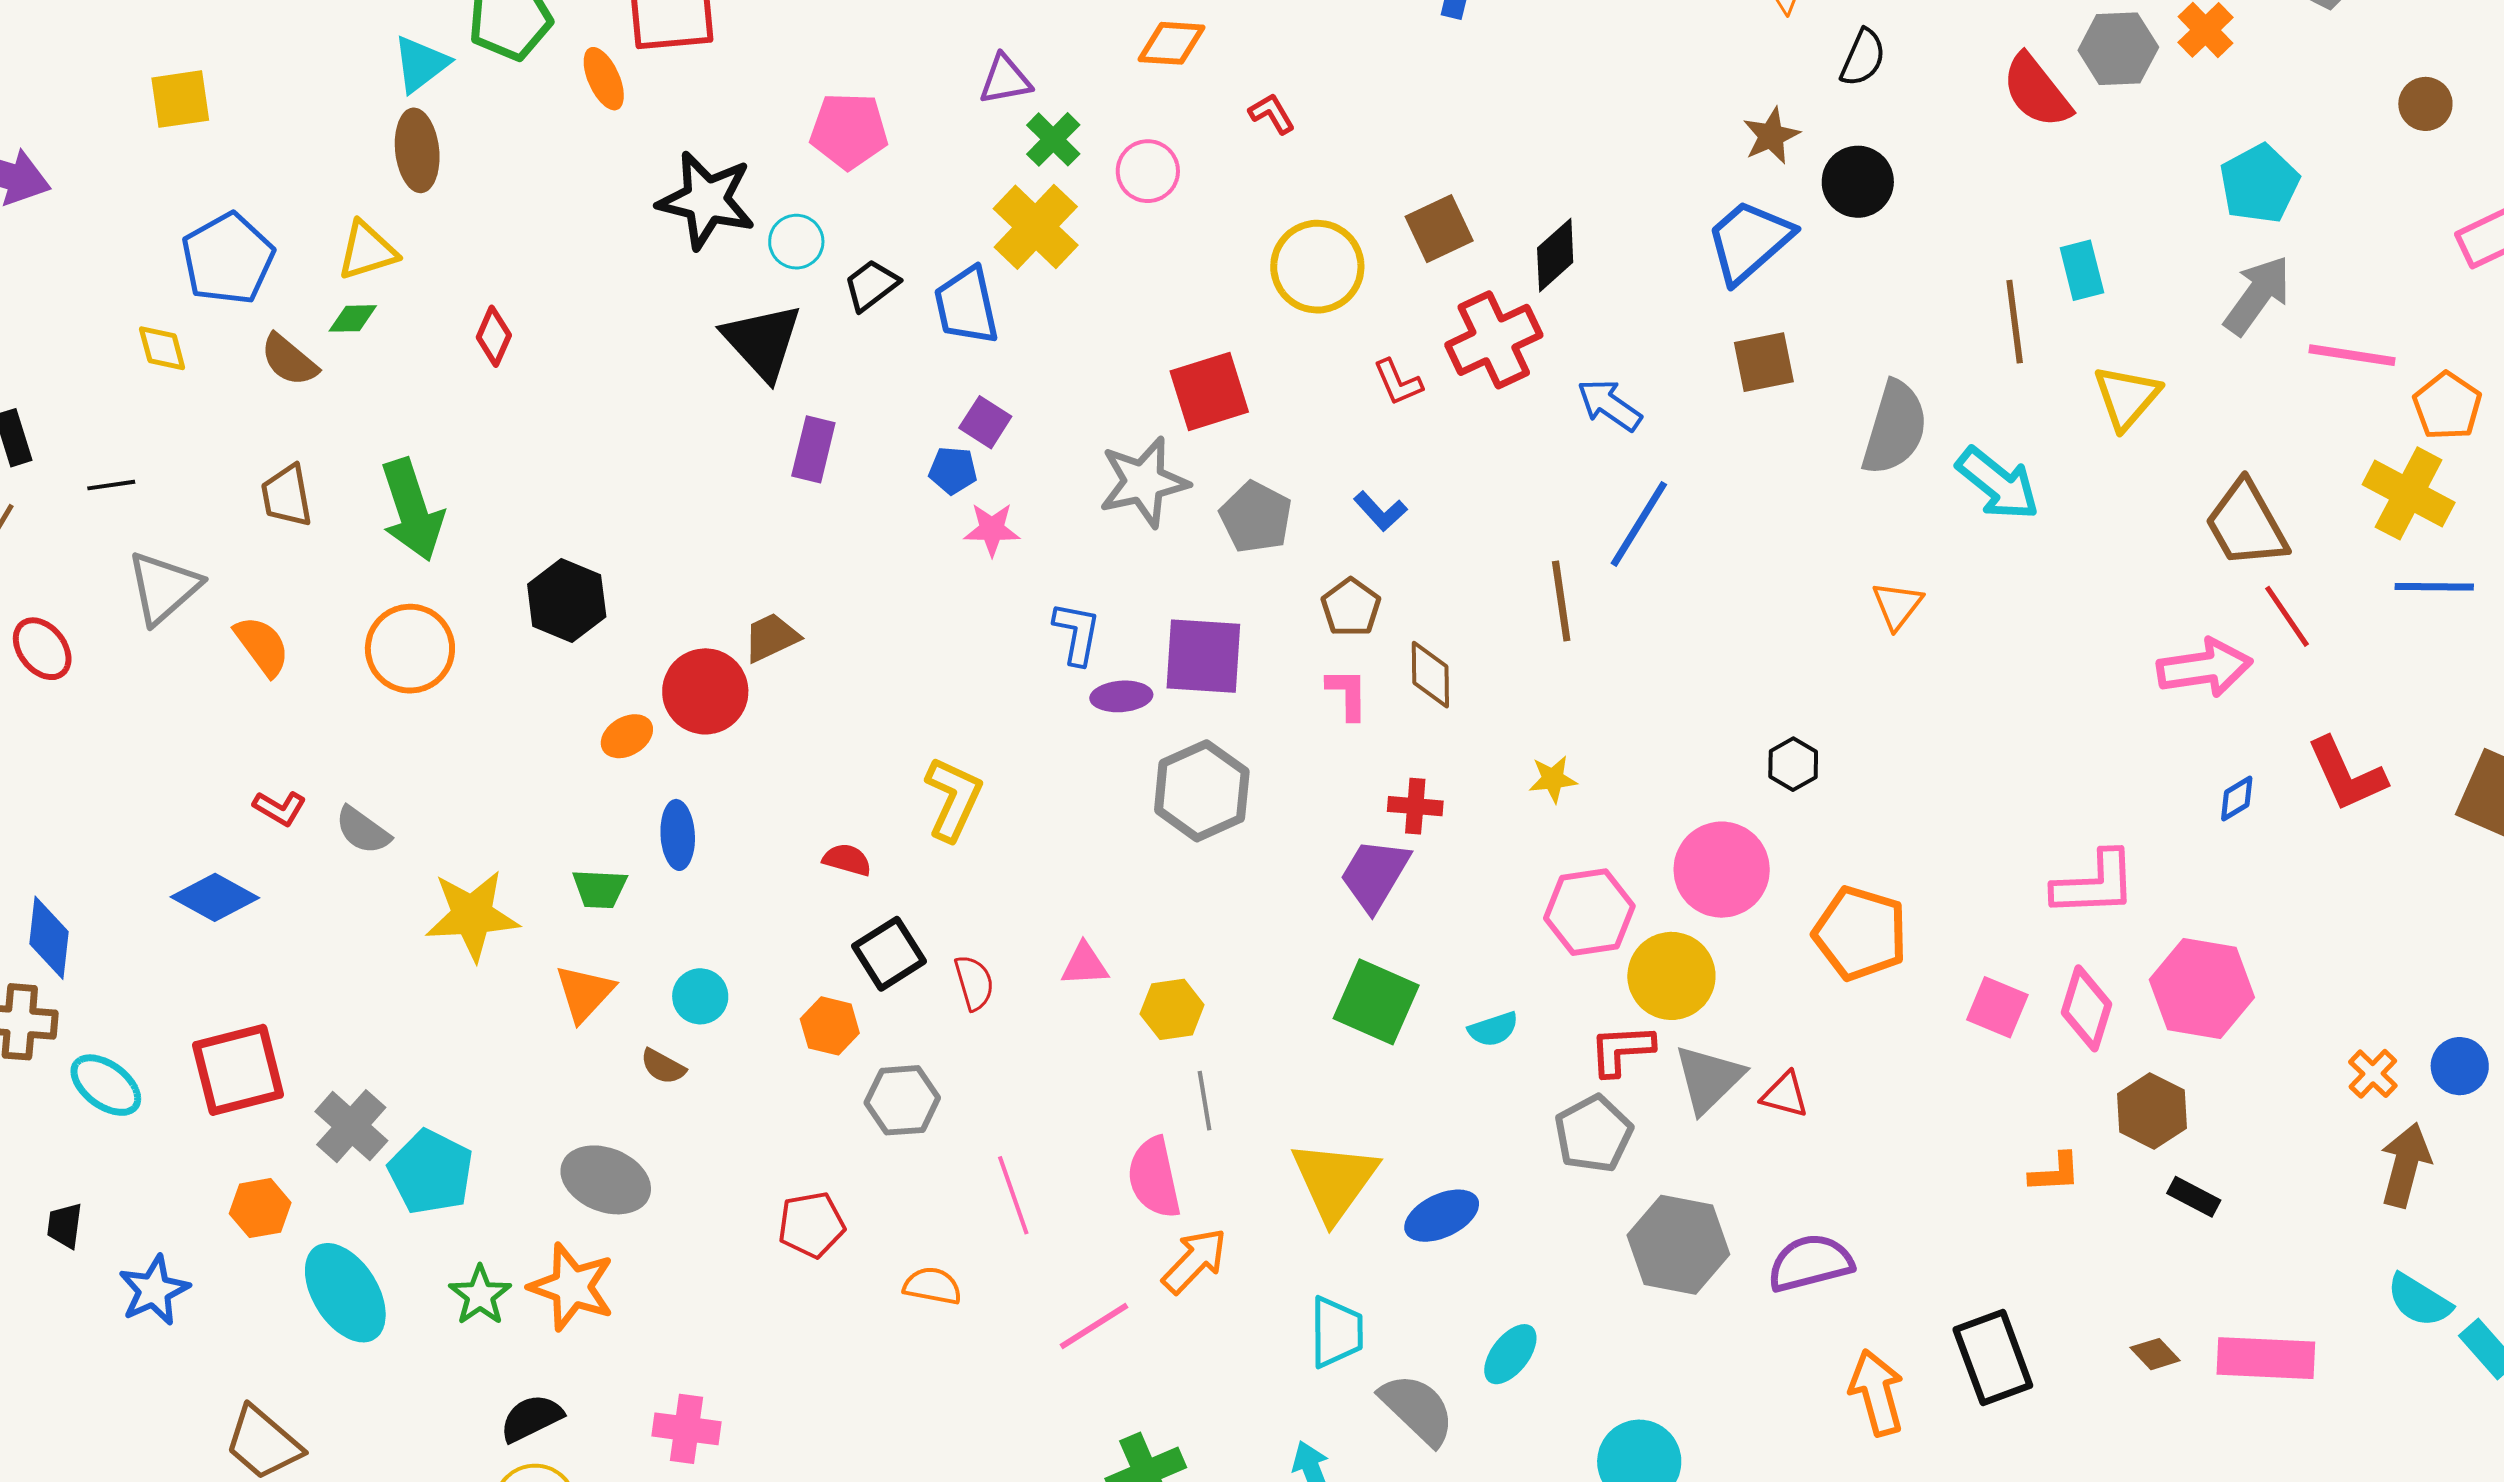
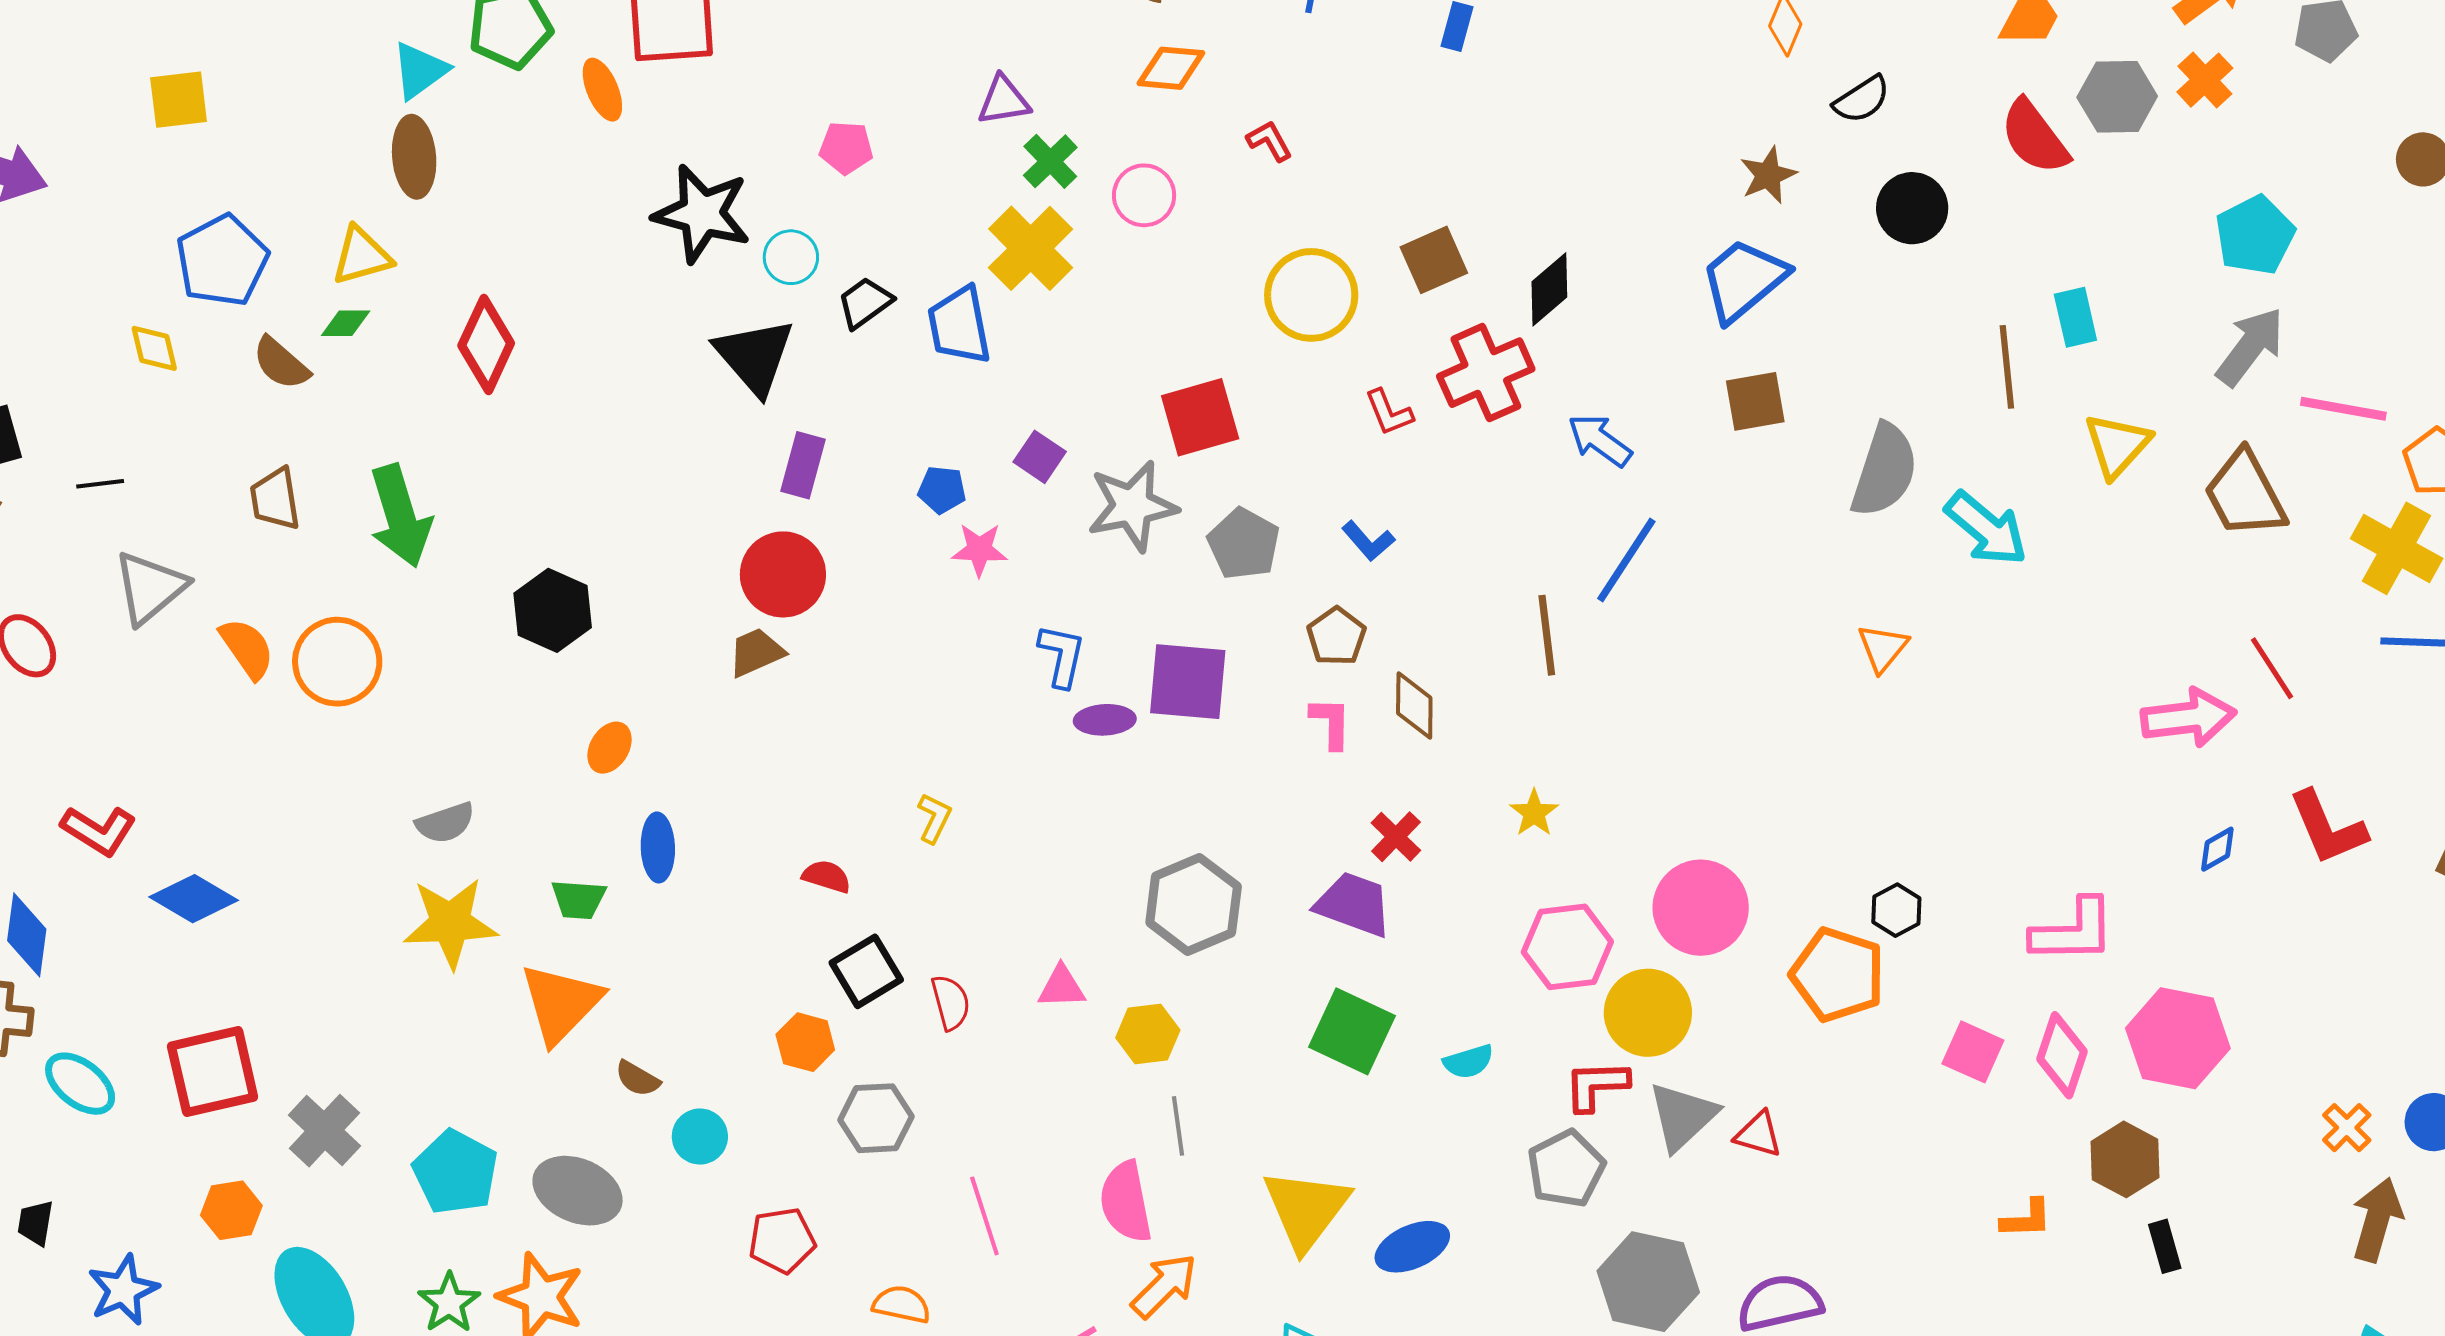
black semicircle: (1863, 58) -> (1862, 99), turned 32
pink pentagon: (849, 131) -> (846, 148), size x0.7
black circle: (1858, 182) -> (1912, 208), moved
red diamond: (494, 336) -> (486, 344), size x1.6
purple square: (985, 422) -> (1040, 457), moved
brown trapezoid: (2246, 524) -> (2245, 494), moved
orange circle: (410, 649) -> (337, 662), moved
red circle: (705, 691) -> (783, 574), moved
orange ellipse: (627, 736) -> (610, 748), turned -30
black hexagon: (1793, 764) -> (1896, 910), moved
yellow star: (1553, 779) -> (1534, 813), turned -30
gray hexagon: (1202, 791) -> (1194, 905), moved
yellow L-shape: (953, 799) -> (934, 818), size x0.6
red cross: (1415, 806) -> (1396, 837), turned 38
red L-shape: (280, 808) -> (99, 831), moved, size x1.4
gray semicircle: (363, 830) -> (445, 823), moved, turned -56
purple trapezoid: (1375, 875) -> (1354, 904), turned 78
orange triangle: (585, 993) -> (561, 1003), size x1.4
cyan circle: (700, 996) -> (700, 1137), moved
cyan pentagon: (431, 1172) -> (455, 1172), moved
black rectangle: (2194, 1197) -> (2165, 1246), turned 45

